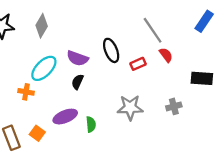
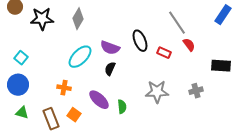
red rectangle: (138, 64) -> (164, 53), turned 48
orange cross: (26, 92) -> (64, 88), moved
purple ellipse: (65, 117) -> (99, 100), turned 65

